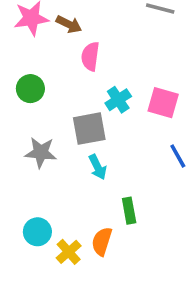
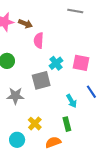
cyan arrow: (98, 167) -> (72, 101), moved
orange semicircle: (102, 241) -> (53, 142), turned 56
yellow cross: (69, 252) -> (35, 124), moved

